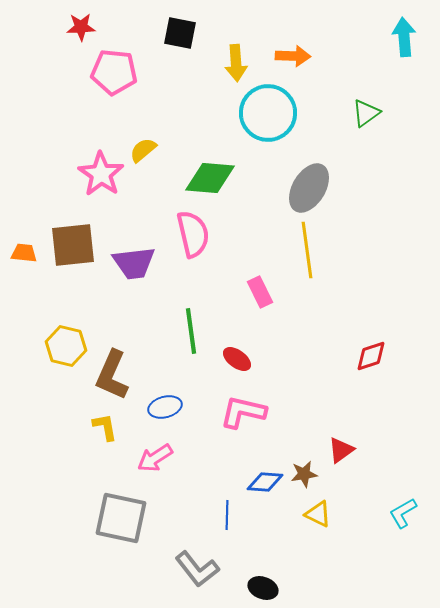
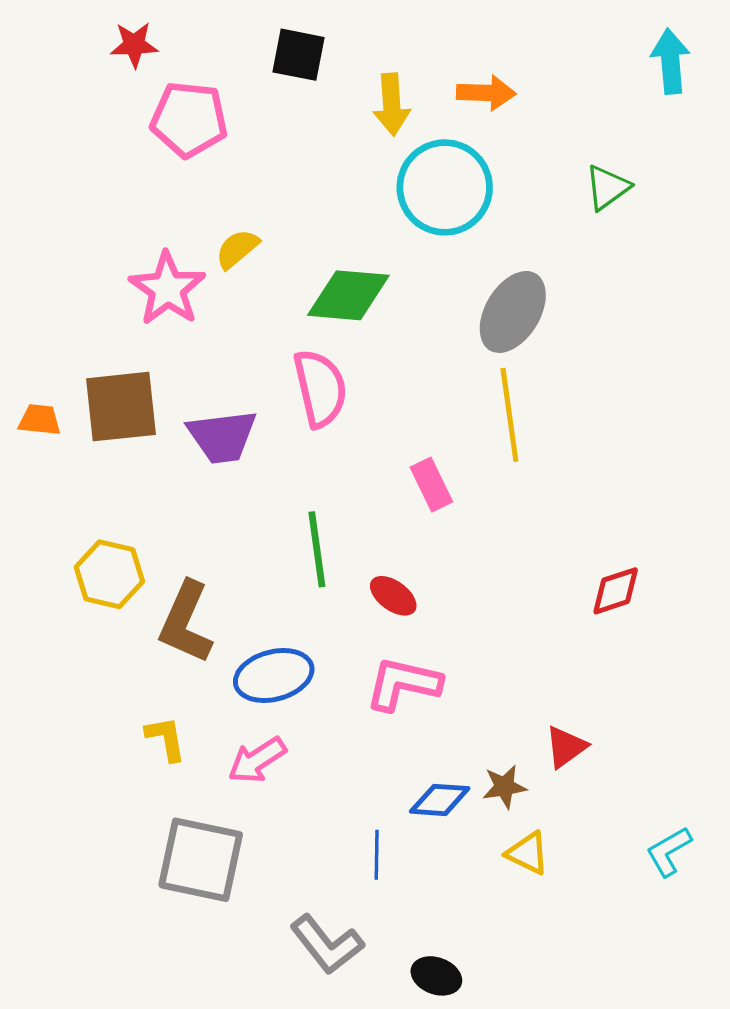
blue ellipse: (165, 407) -> (274, 675), size x1.4
yellow L-shape: (105, 427) -> (166, 739), moved

